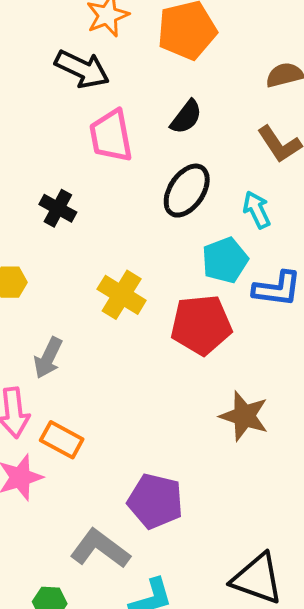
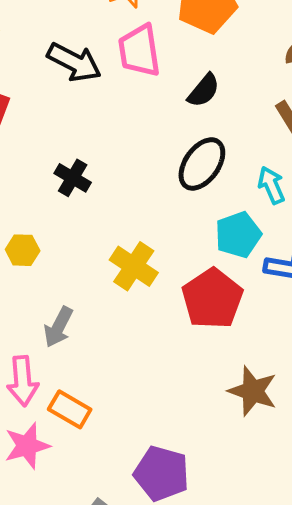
black arrow: (82, 69) -> (74, 62), moved
pink trapezoid: (111, 136) -> (139, 51), moved
red pentagon: (201, 325) -> (212, 299), turned -30

